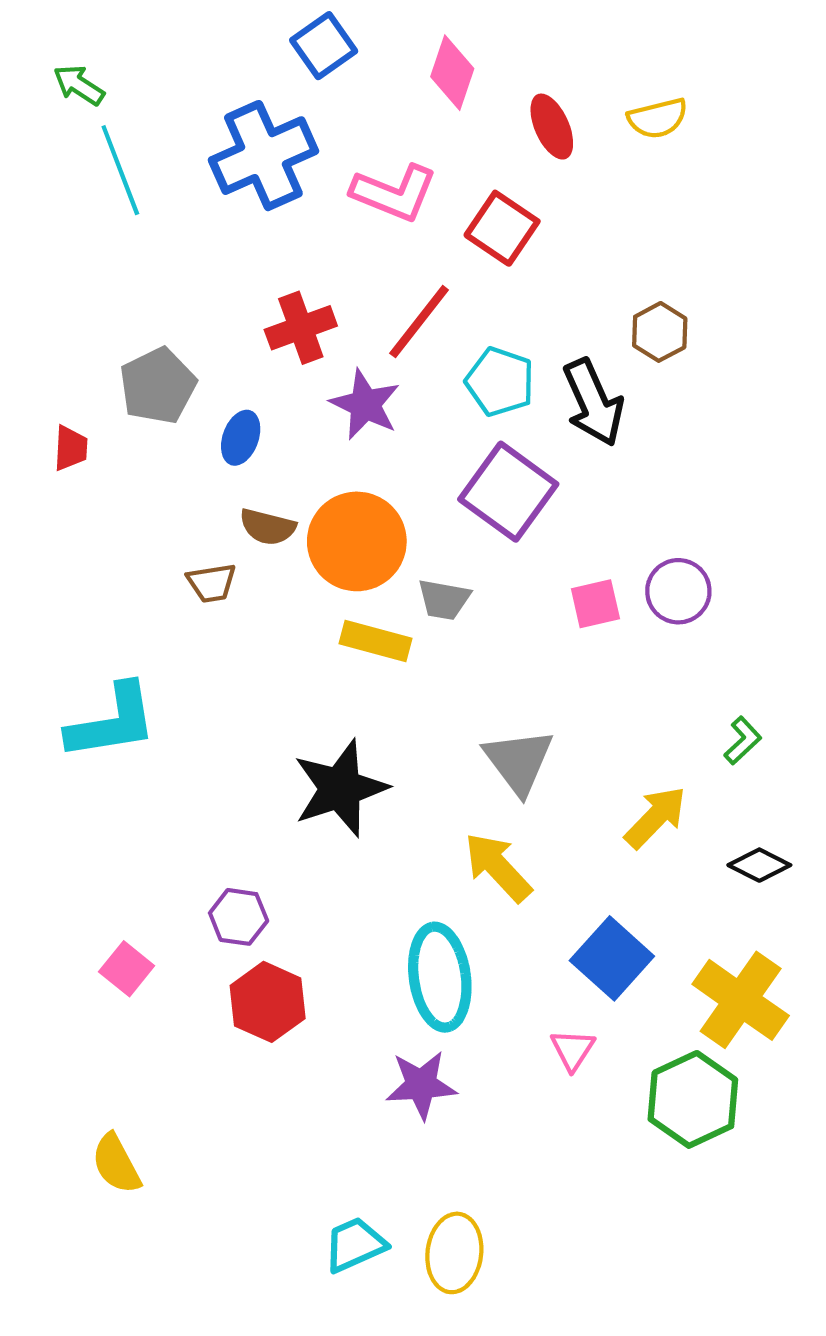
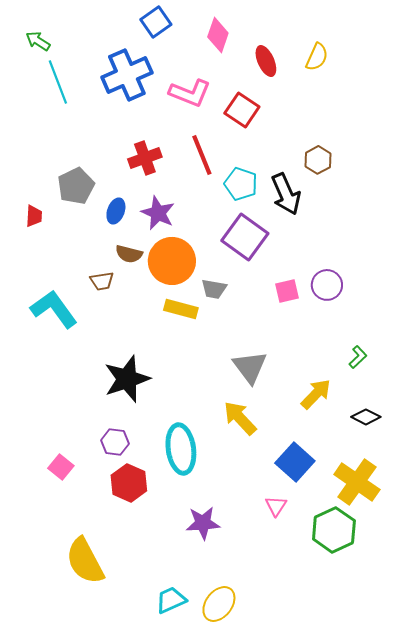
yellow semicircle: (658, 118) -> (317, 57), turned -52
red line: (419, 322) -> (202, 155), turned -60
purple star: (365, 405) -> (158, 213), moved
cyan L-shape: (112, 722) -> (54, 309), moved, turned -117
black star: (340, 788) -> (127, 379), moved
cyan ellipse: (440, 977) -> (181, 449), moved
yellow semicircle: (116, 1164) -> (85, 561), moved, size x1.6
yellow ellipse: (454, 1253) -> (219, 604), turned 30

